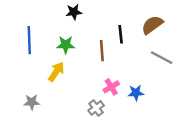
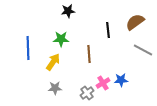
blue line: (29, 40) -> (28, 48), moved
brown line: (102, 51) -> (89, 54), moved
pink cross: (111, 87) -> (103, 83), moved
gray star: (32, 102) -> (55, 88), moved

